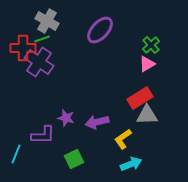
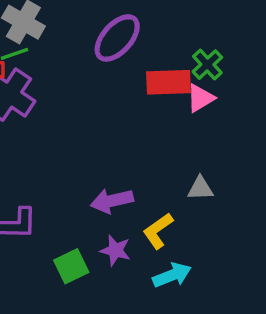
red rectangle: (140, 98) -> (169, 82), moved, turned 30
gray triangle: (147, 115) -> (200, 188), size x0.7
purple star: (66, 118) -> (115, 250), moved

